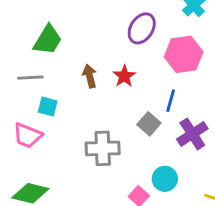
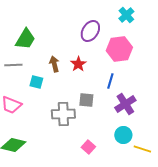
cyan square: (48, 106) -> (36, 82), moved
gray square: (149, 124) -> (86, 100), moved, turned -35
cyan circle: (165, 179) -> (123, 135), moved

